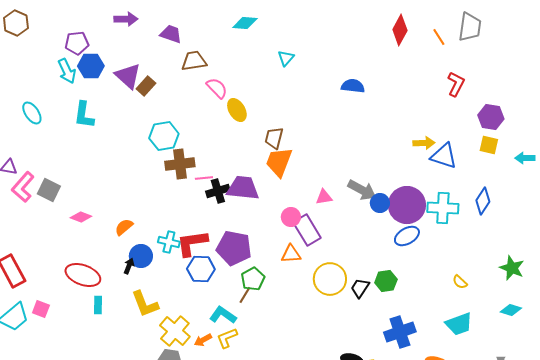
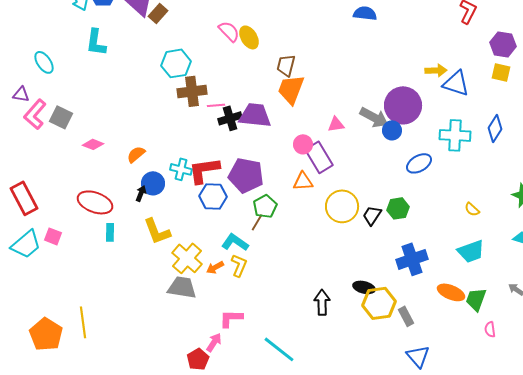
pink semicircle: (217, 88) -> (229, 31), moved
cyan ellipse: (32, 113) -> (44, 62), moved
purple circle: (407, 205) -> (403, 105), moved
yellow L-shape: (227, 338) -> (239, 265), turned 135

